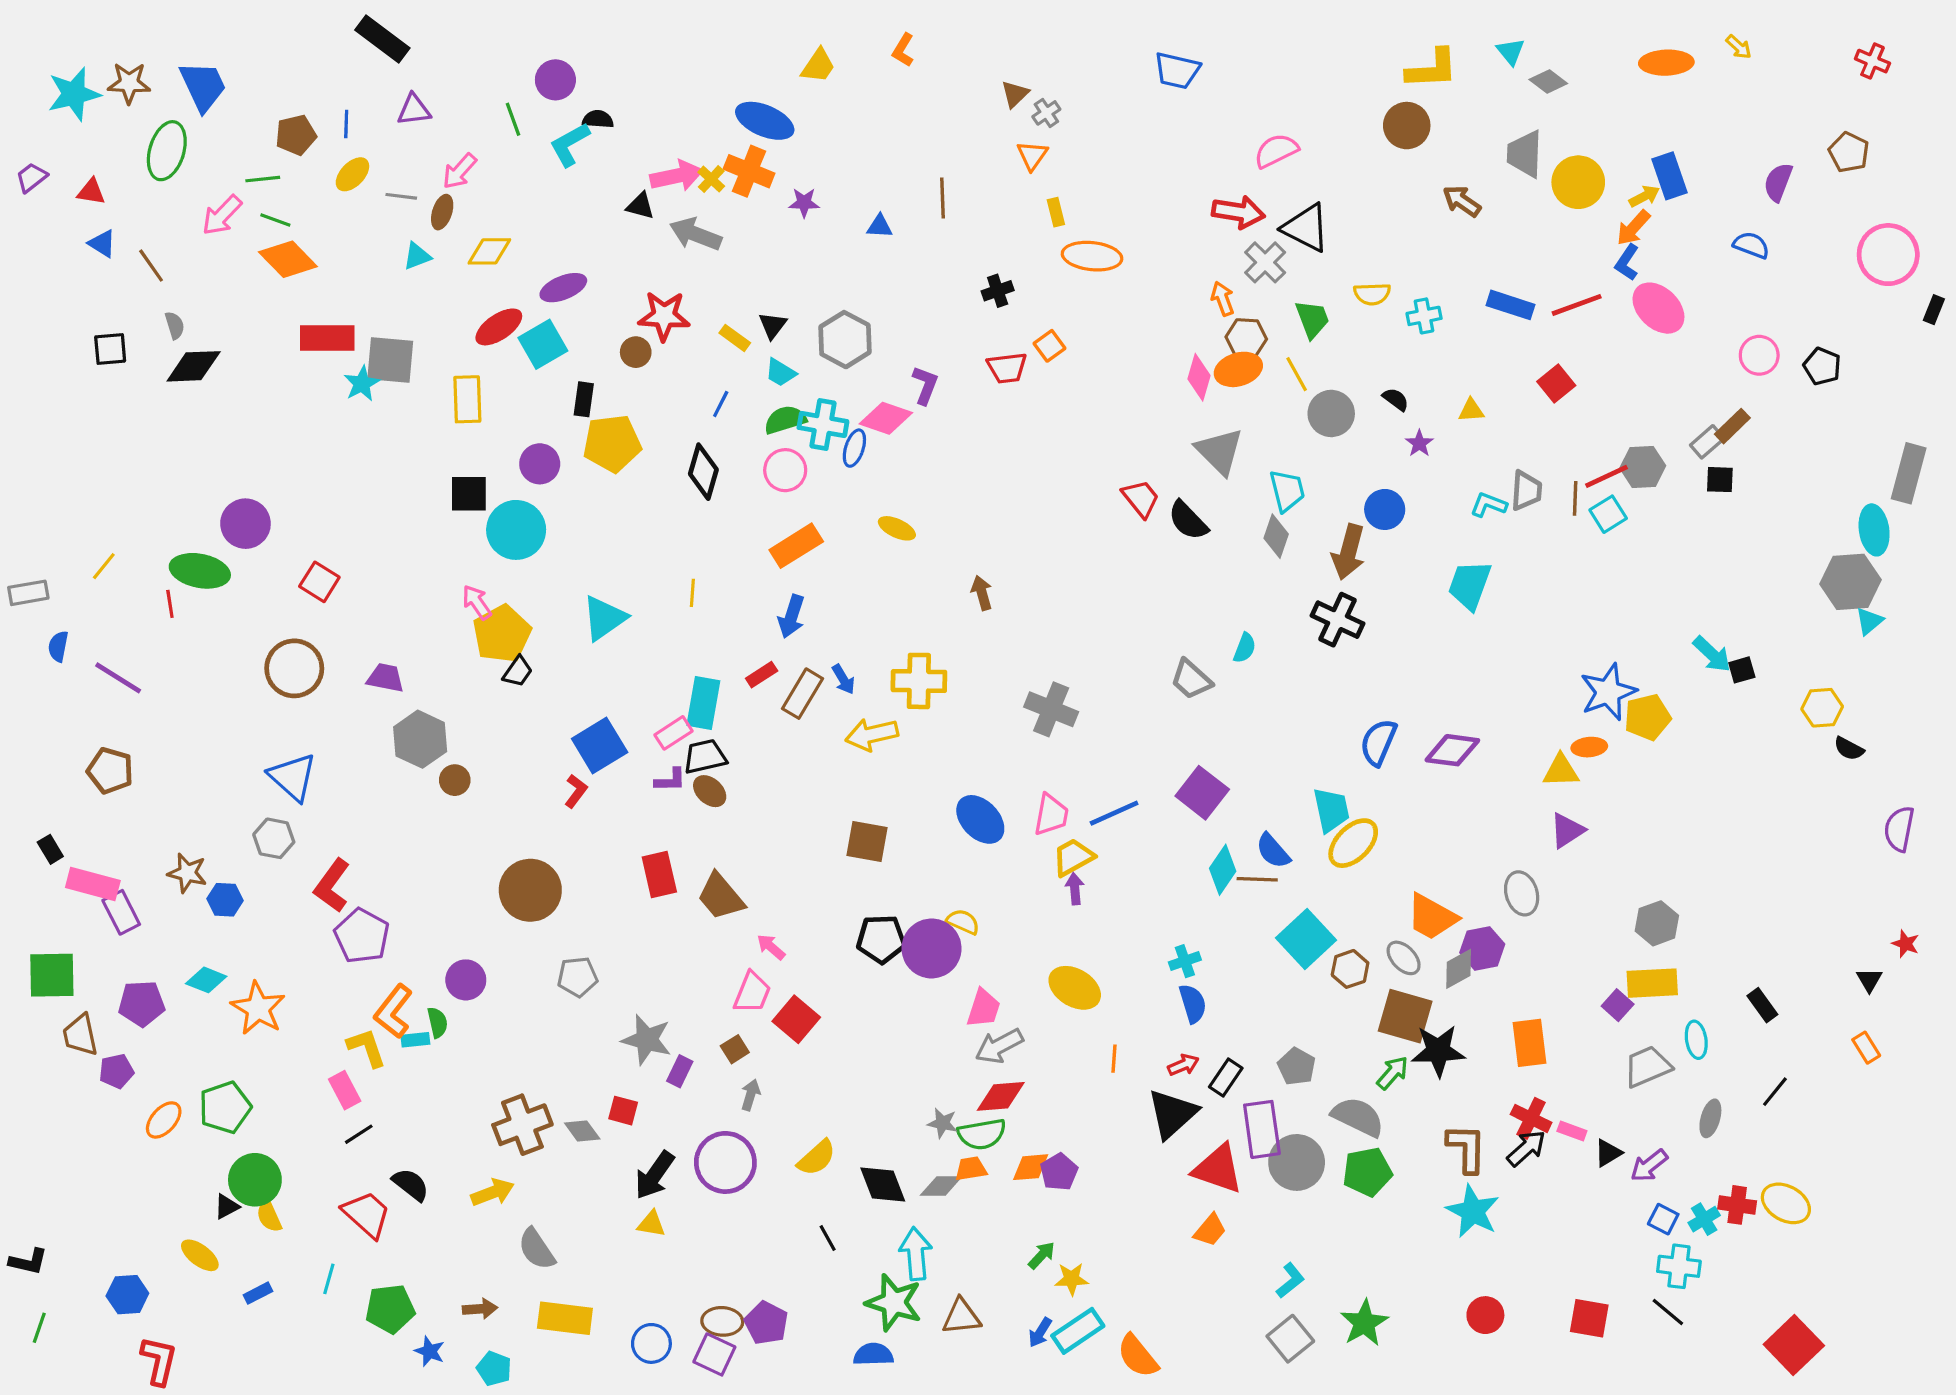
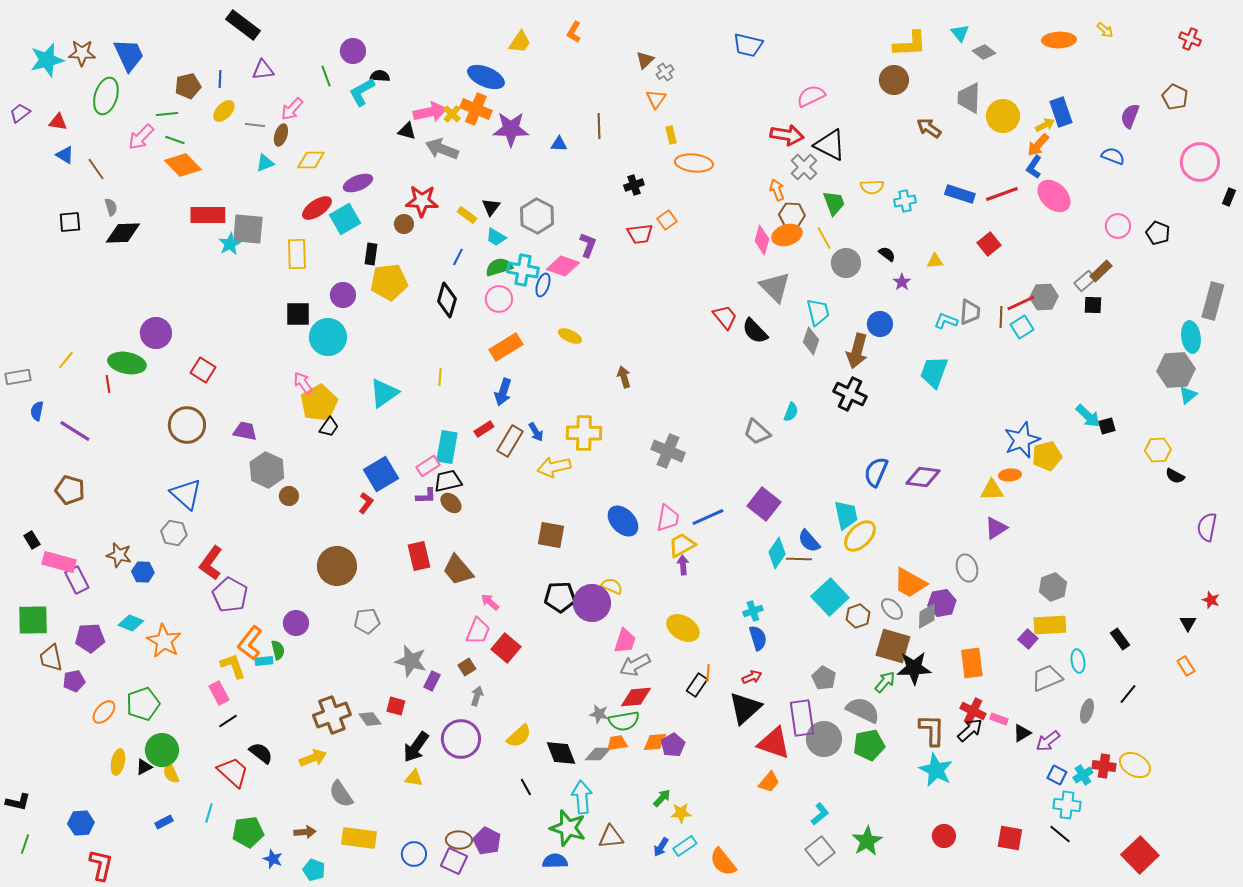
purple star: (804, 203) -> (511, 129), size x1.8
black rectangle: (1226, 1078) -> (697, 685), moved
yellow ellipse: (200, 1255) -> (118, 762), moved, turned 65
cyan rectangle: (1078, 1331) -> (685, 846), size x0.7

